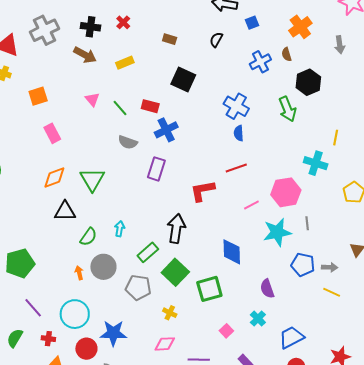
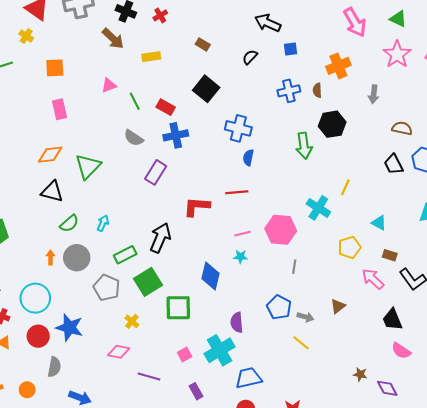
pink triangle: (92, 99) -> (109, 85), turned 35
blue cross: (236, 106) -> (238, 128), moved, turned -30
cyan star: (277, 232) -> (241, 257), moved, size x0.5
cyan cross: (258, 319) -> (220, 350), size x1.8

